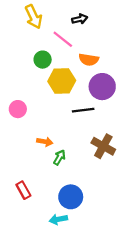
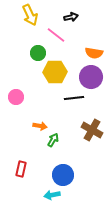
orange semicircle: (89, 60) -> (94, 53), moved
red rectangle: (23, 190) -> (21, 169), turned 42

